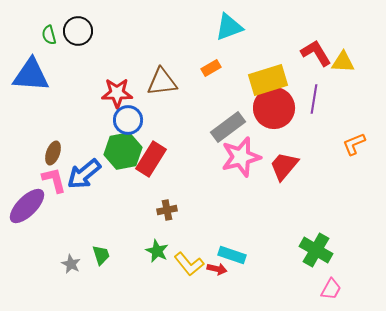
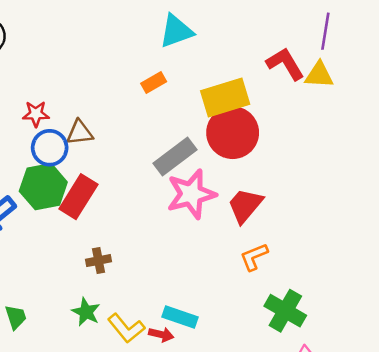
brown triangle: (162, 82) -> (80, 133), moved, size x0.7
red star: (117, 93) -> (36, 114), size x0.7
purple line: (314, 99) -> (325, 31), moved
orange L-shape: (354, 144) -> (254, 257), moved

